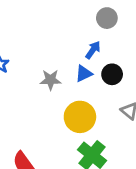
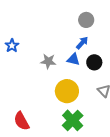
gray circle: (107, 18) -> (86, 20), moved
blue triangle: (84, 74) -> (73, 59), turned 32

